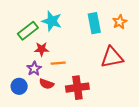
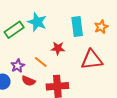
red star: (42, 49) -> (58, 48), moved
orange line: (58, 63) -> (41, 62), turned 40

